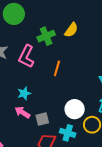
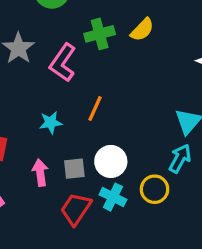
orange line: (57, 68) -> (95, 108), moved
white circle: (75, 109) -> (111, 161), moved
pink arrow: (22, 112) -> (40, 173), moved, turned 42

